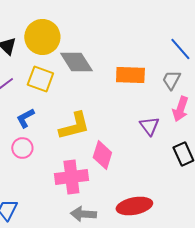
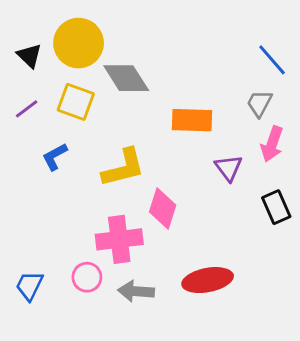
orange rectangle: (130, 75) -> (192, 120), moved
pink circle: (22, 148) -> (87, 277), moved

